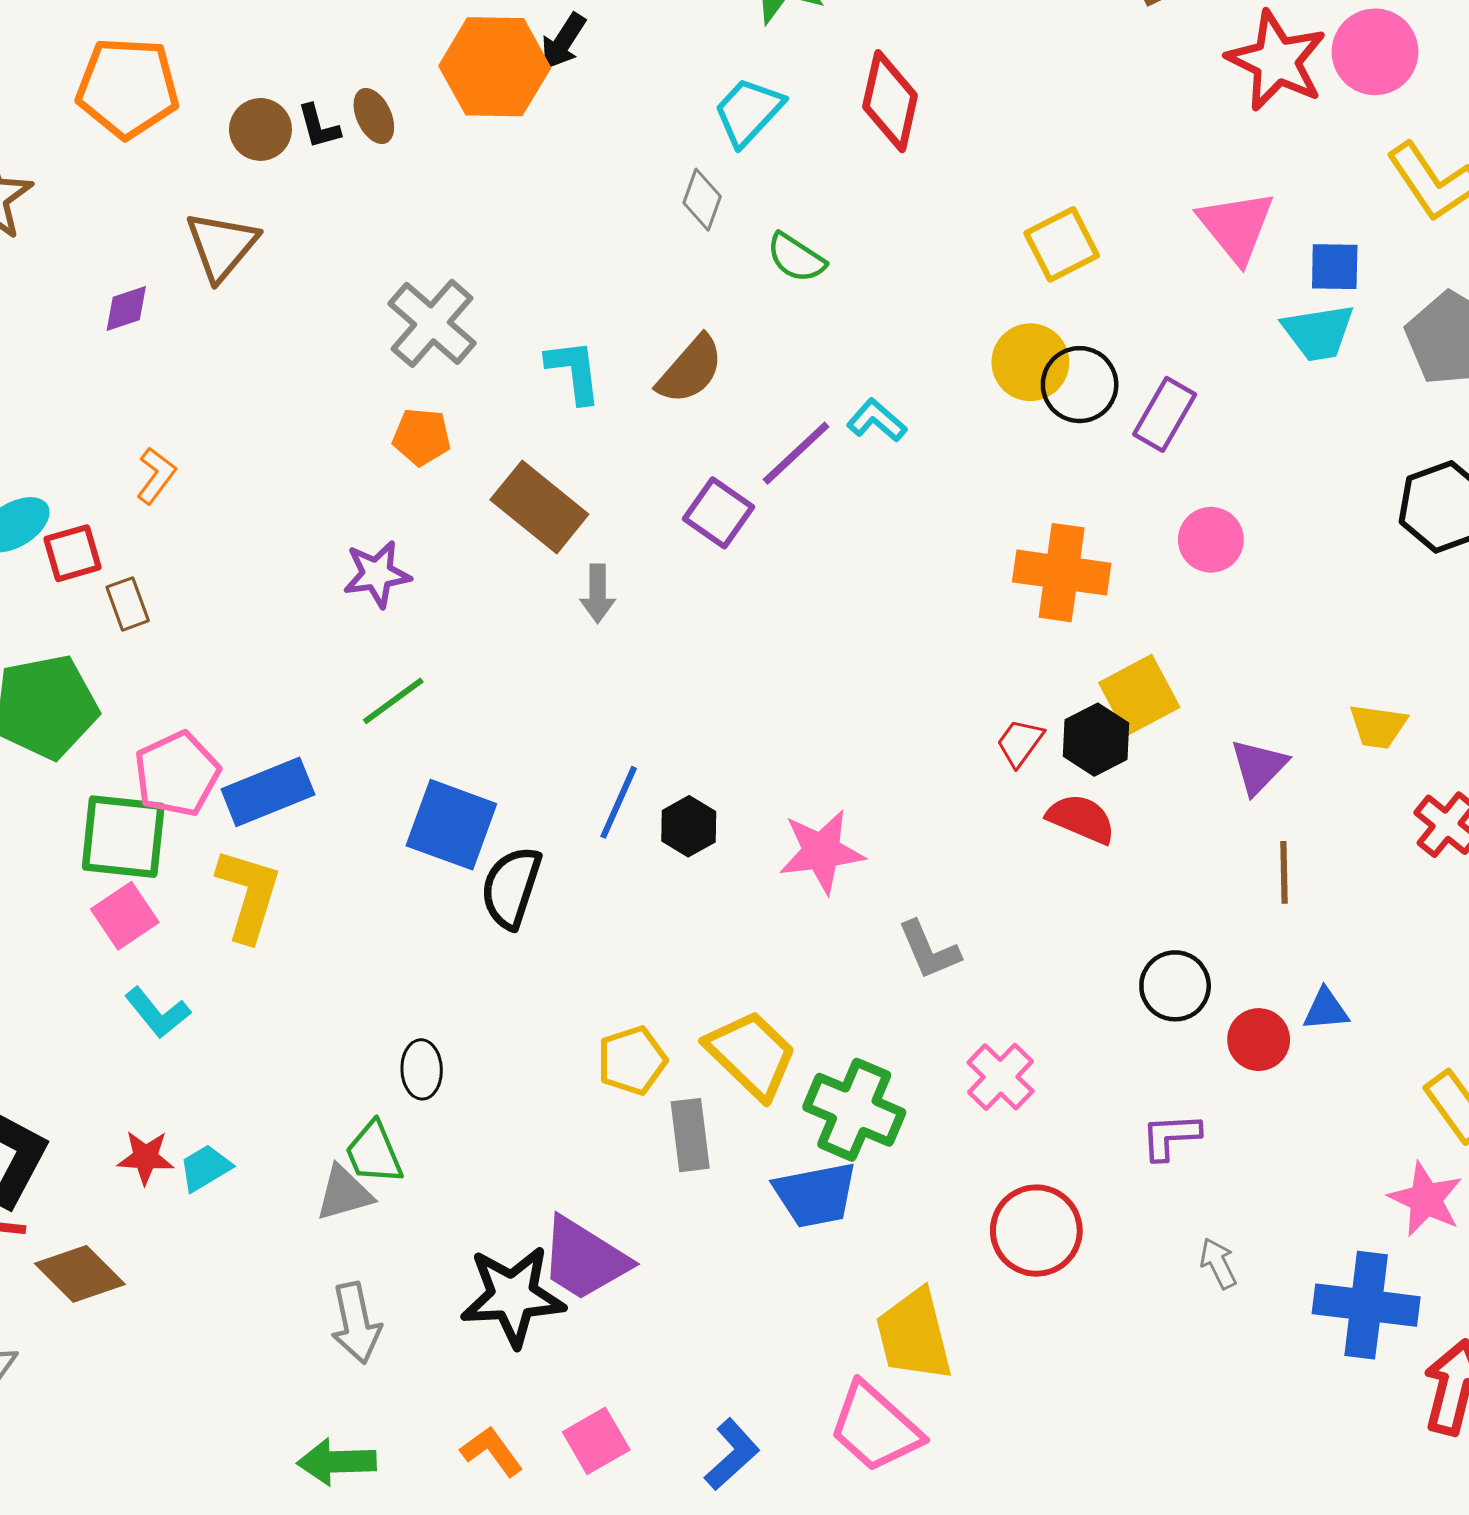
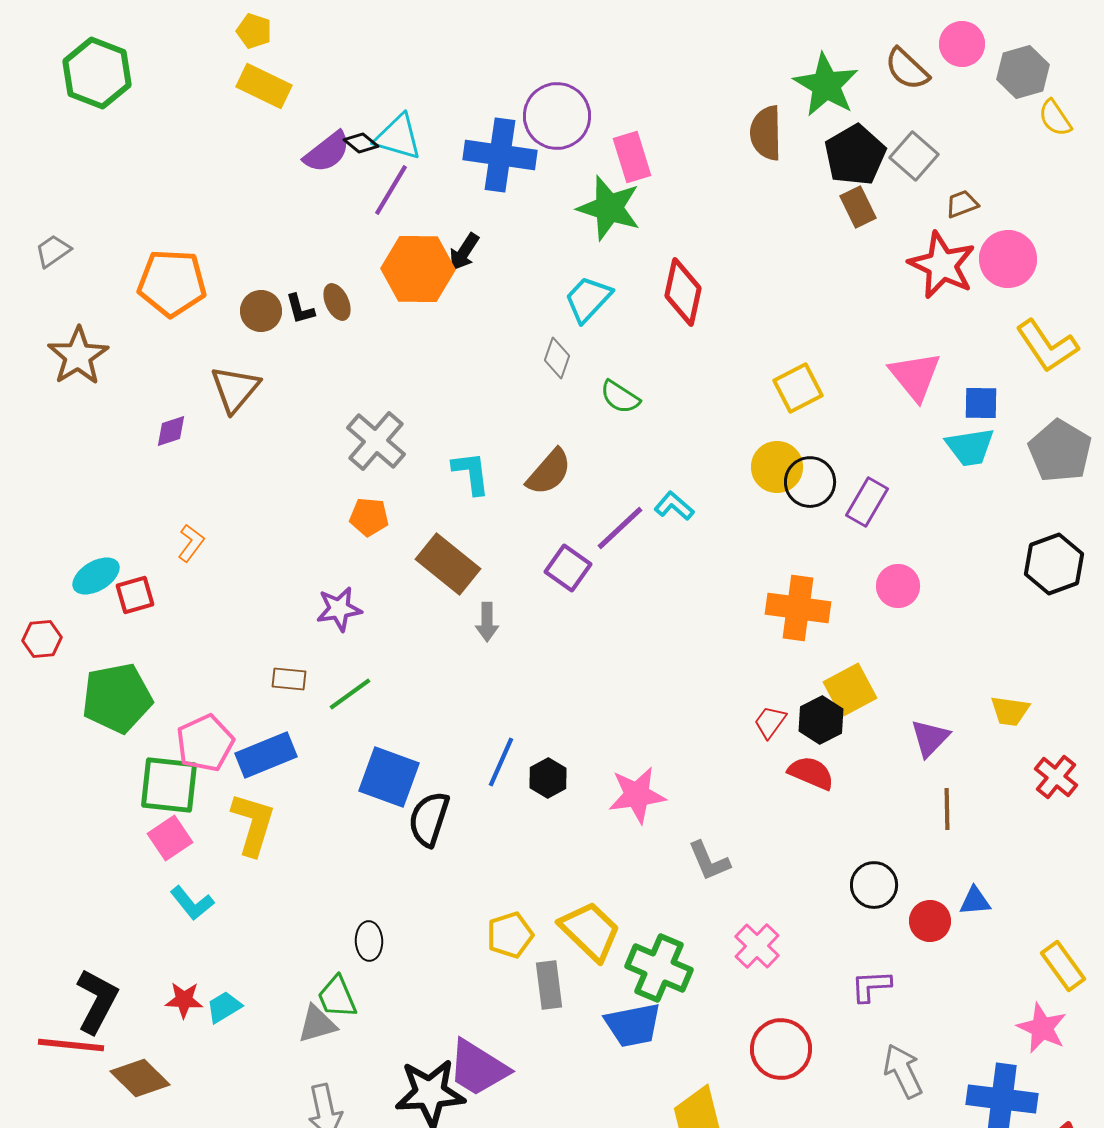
brown rectangle: (128, 604) -> (289, 679), moved, turned -64
gray arrow: (1218, 1263) -> (903, 1071), size x1.6

